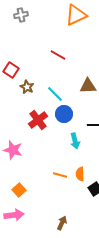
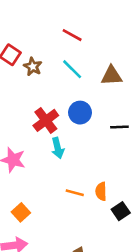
brown star: (27, 87) -> (33, 67), moved
cyan line: (55, 94) -> (72, 69), moved
cyan arrow: (75, 141) -> (58, 148), moved

